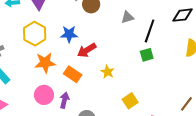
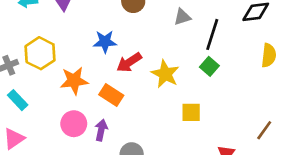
yellow hexagon: (35, 34) -> (40, 53), moved
green square: (147, 55) -> (209, 66), turned -32
yellow star: (108, 72) -> (165, 74), moved, size x1.5
yellow square: (130, 101) -> (191, 112), moved, turned 35

